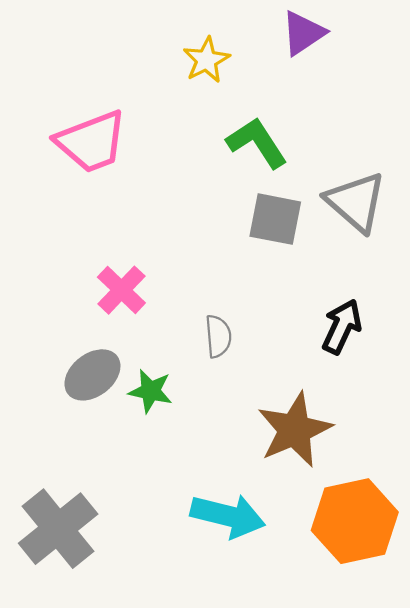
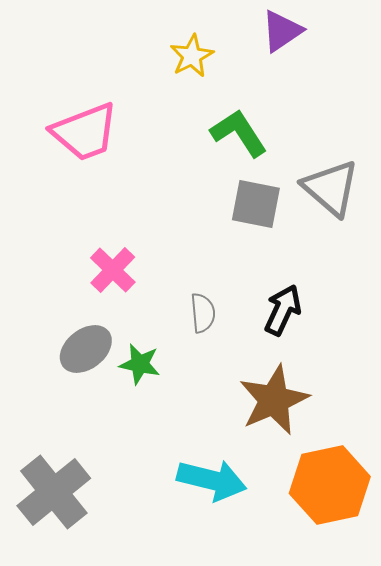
black arrow: (342, 327) -> (283, 310), moved

